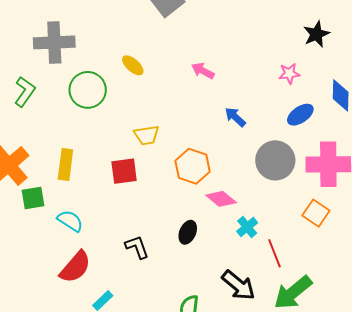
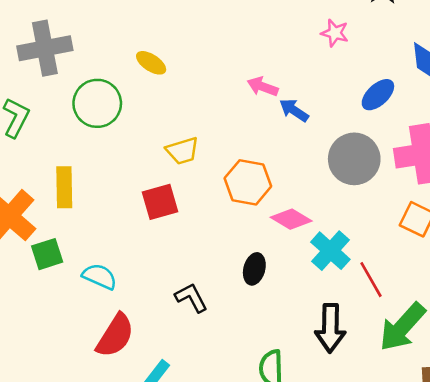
pink arrow: (203, 71) -> (263, 87), moved
pink star: (289, 74) -> (335, 33), moved, turned 30
yellow rectangle: (65, 164) -> (64, 187), moved
cyan cross: (247, 227) -> (330, 251), size x1.4
black arrow: (238, 285) -> (330, 328), turned 60

